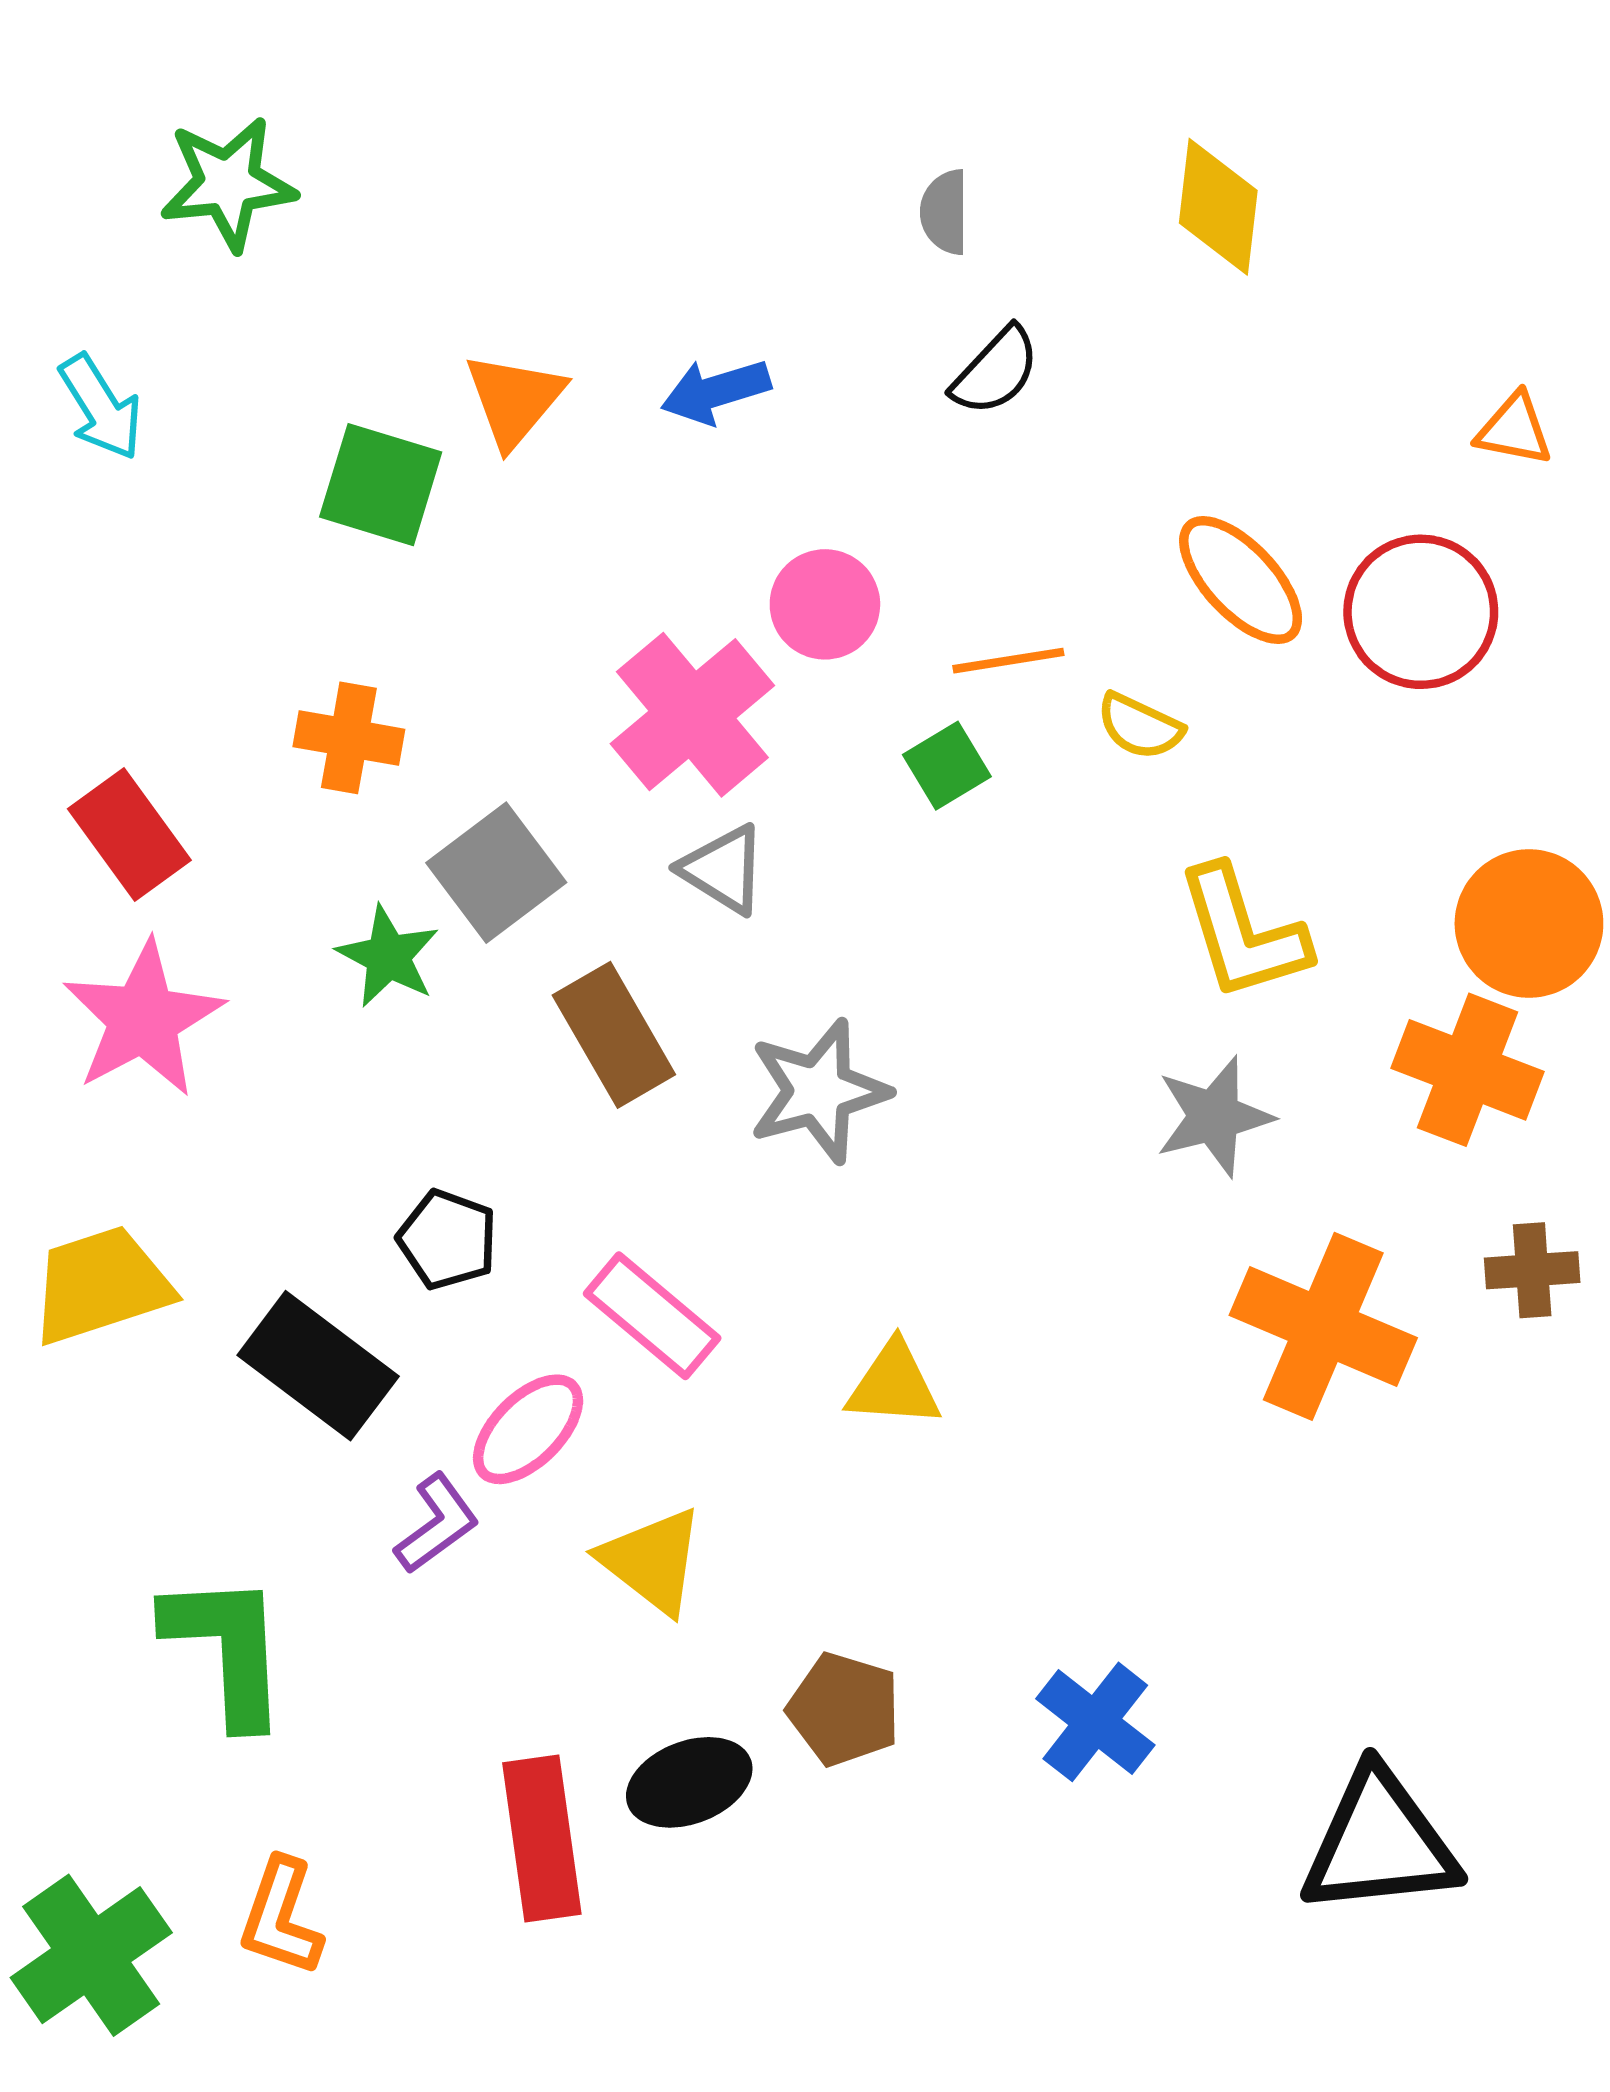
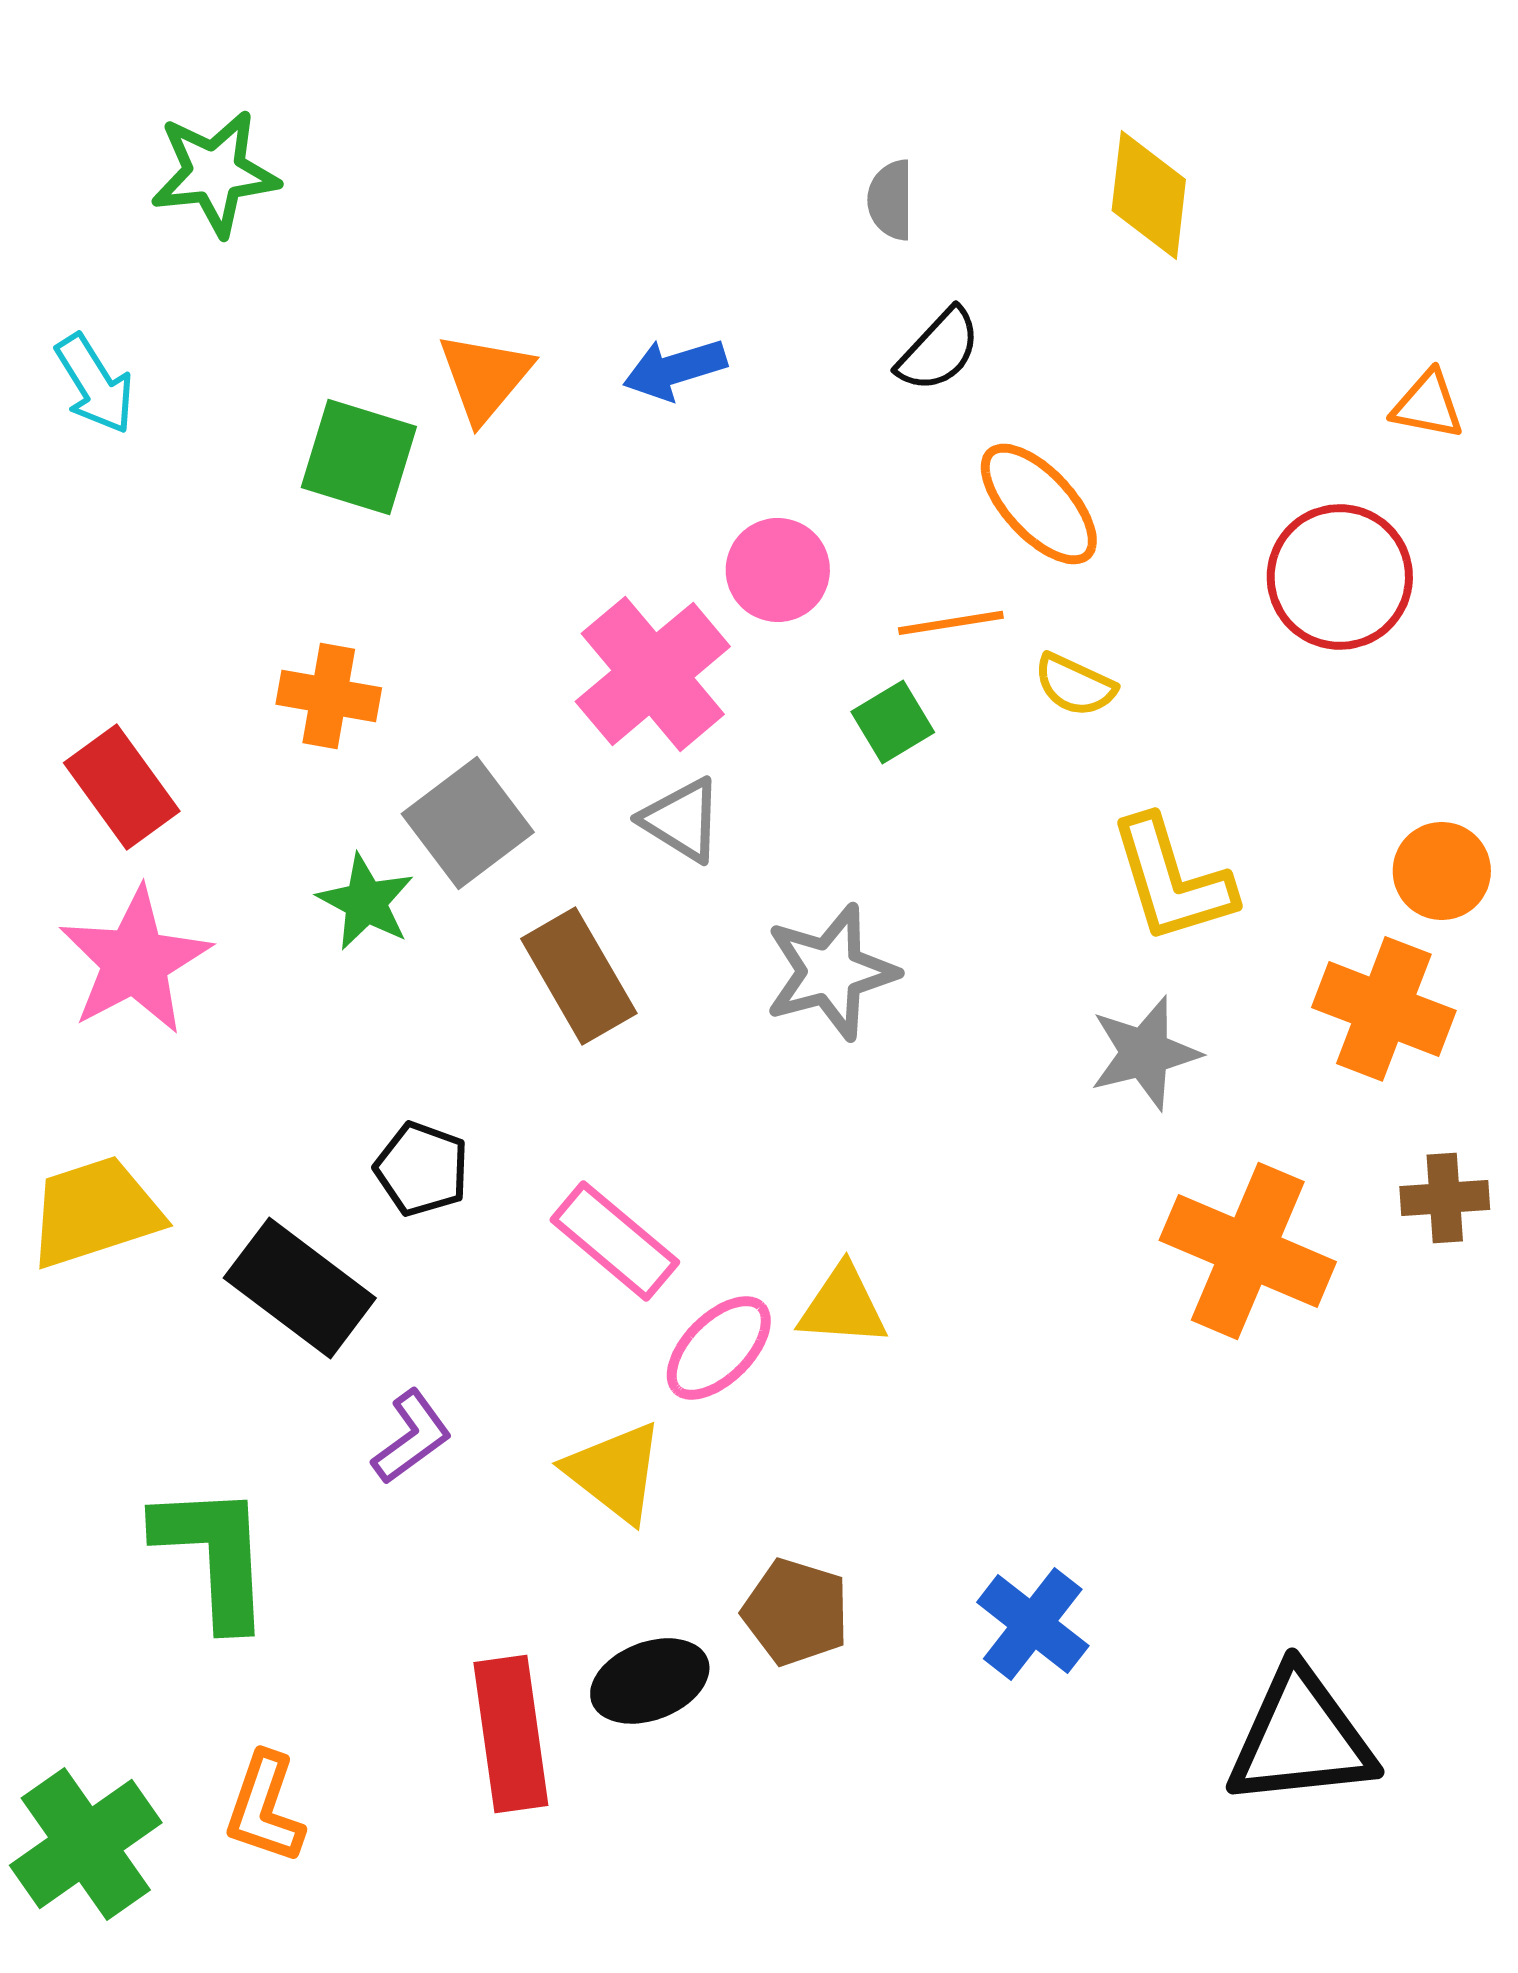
orange ellipse: (1241, 580) -> (1039, 504), moved
orange circle: (1529, 924) -> (1442, 871), size x0.7
gray star: (819, 1091) -> (831, 972), moved
pink ellipse: (528, 1429) -> (719, 1348), moved

